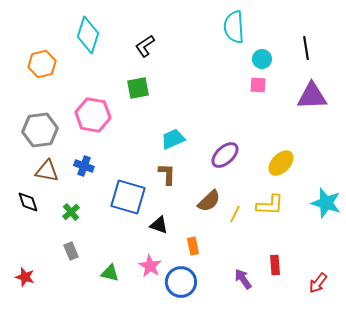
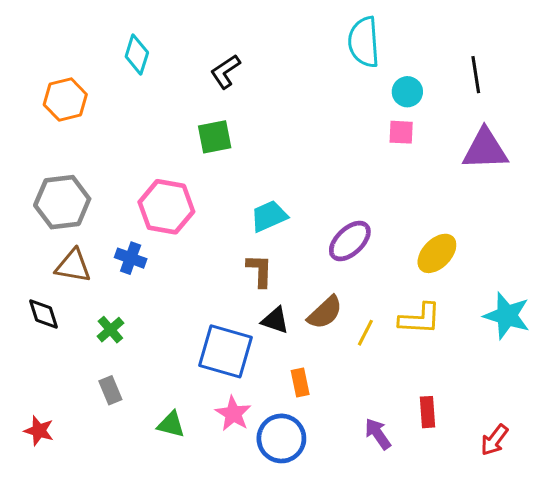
cyan diamond: (88, 35) -> (137, 54), size x0.7
pink hexagon: (93, 115) -> (166, 207), moved
blue square: (128, 197) -> (225, 351), moved
black triangle: (159, 225) -> (275, 320), moved

